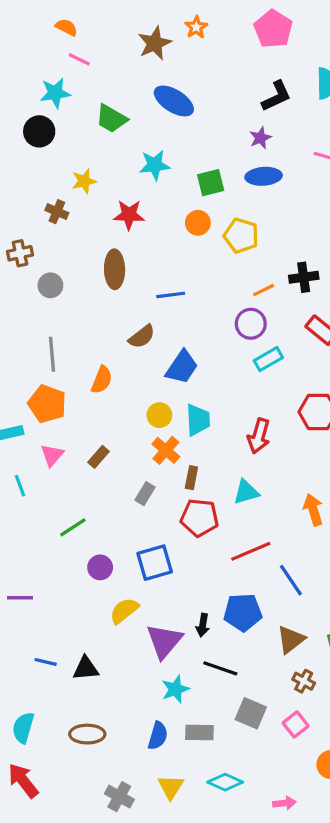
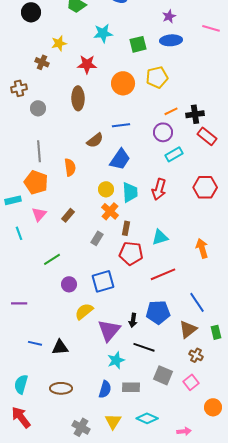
orange circle: (198, 223) -> (123, 83), moved, size x1.5
yellow pentagon: (241, 236) -> (157, 77), turned -30
black cross: (304, 277) -> (195, 114), moved
blue line: (171, 295) -> (121, 125), moved
orange semicircle: (102, 380) -> (70, 167), turned -30
red arrow: (259, 436) -> (159, 189), moved
blue line: (291, 580) -> (197, 302), moved

